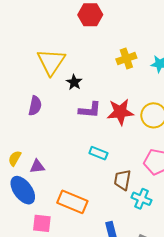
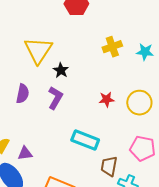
purple L-shape: (90, 110) -> (55, 98), moved, turned -65
red star: (120, 112) -> (107, 99), size x0.6
cyan rectangle: (98, 153) -> (85, 140), size x1.5

